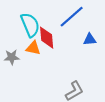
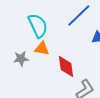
red diamond: (47, 38) -> (66, 67), moved

